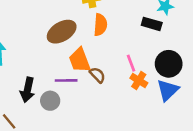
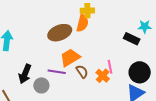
orange semicircle: (100, 25) -> (82, 23), moved
orange trapezoid: (80, 60) -> (70, 58), turned 70
orange cross: (139, 81) -> (103, 76), moved

